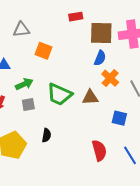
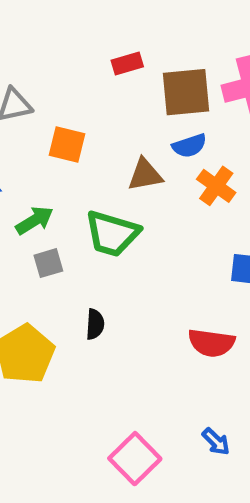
blue semicircle: (100, 58) -> (189, 146), turned 56
brown triangle: (90, 97) -> (145, 175), moved
red semicircle: (99, 150) -> (211, 343), turned 120

